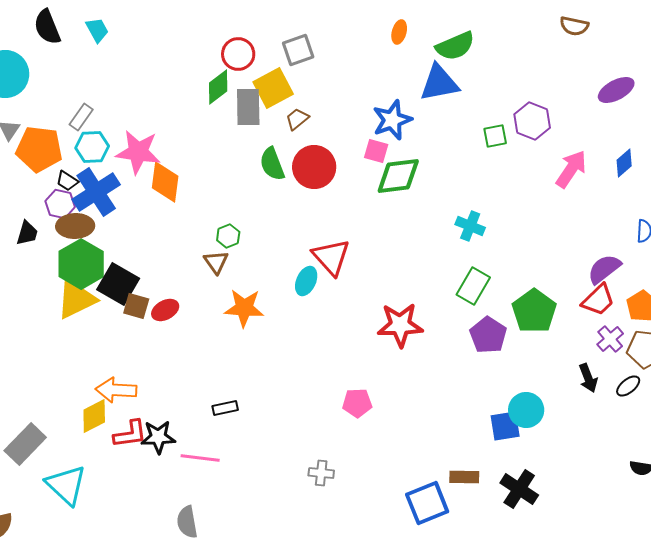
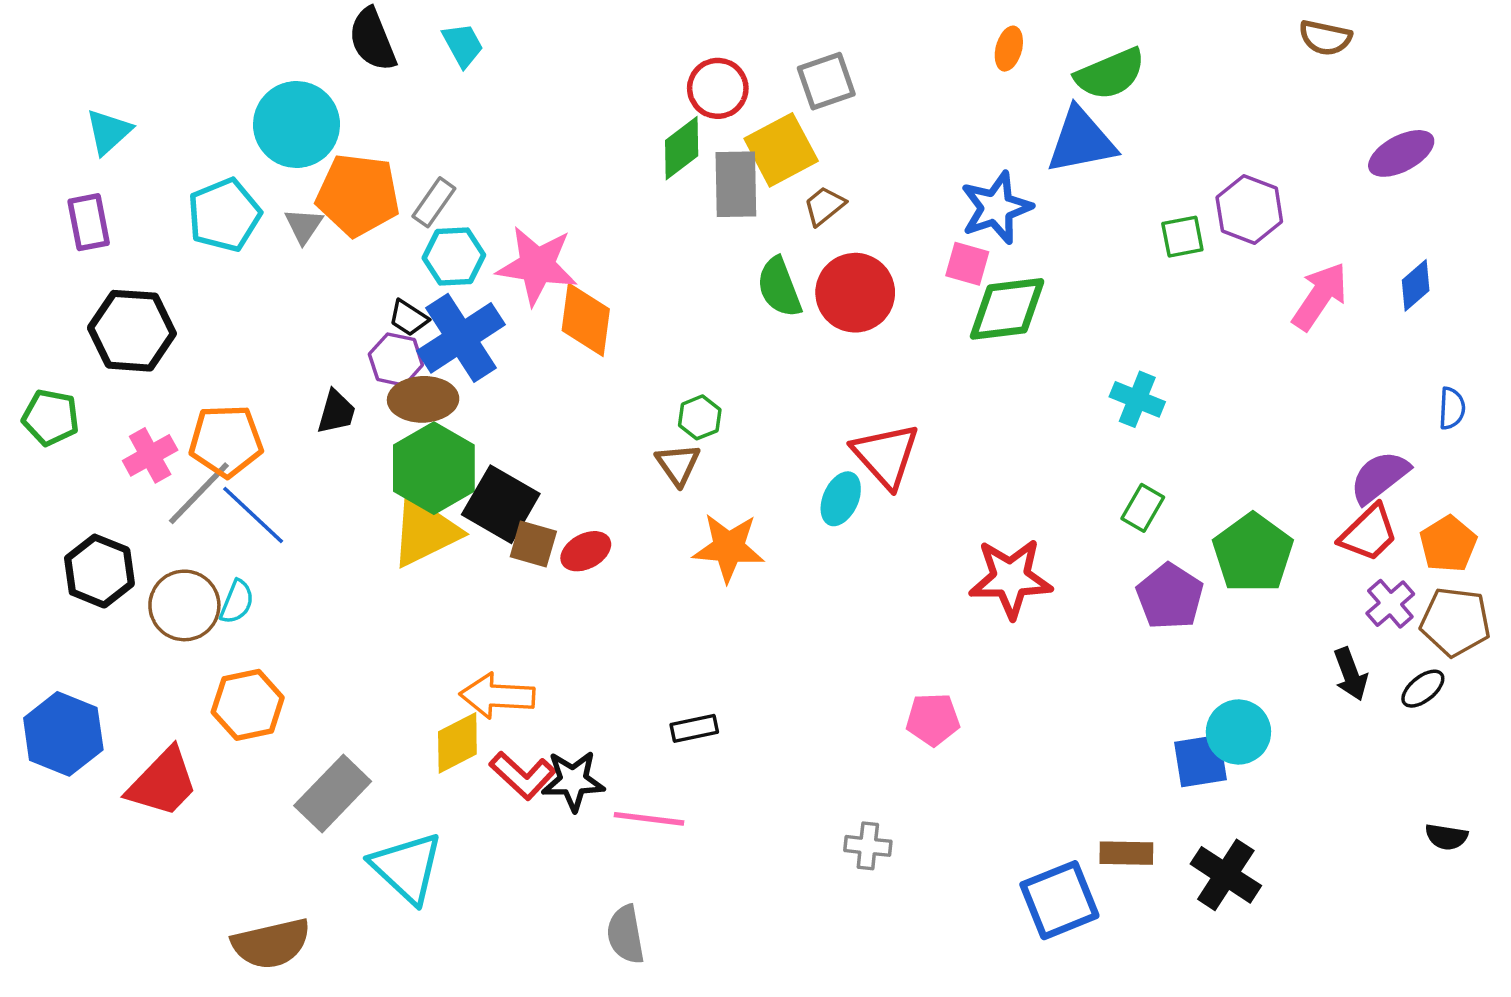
orange pentagon: (39, 149) -> (358, 195), moved
green rectangle: (473, 286) -> (1143, 508), size x0.7
red L-shape: (130, 434) -> (523, 775), turned 51

